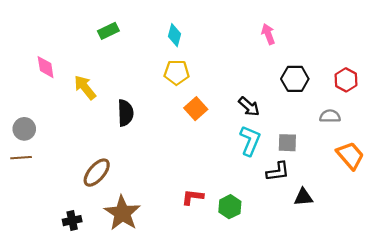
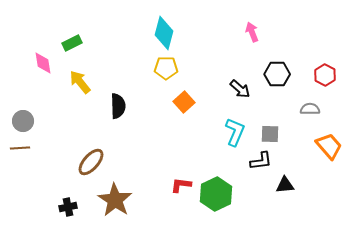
green rectangle: (108, 31) -> (72, 43), moved
cyan diamond: (174, 35) -> (164, 33), size x1.5
black arrow: (249, 107) -> (240, 89), moved
green hexagon: (230, 207) -> (216, 194), size x1.5

